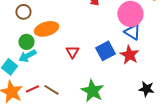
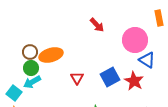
brown circle: (23, 12) -> (30, 52), moved
blue triangle: (132, 32) -> (147, 60), moved

